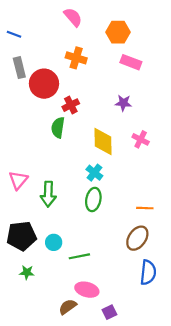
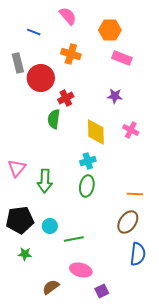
blue line: (14, 34) -> (34, 32), moved
cyan cross: (94, 173) -> (88, 161), turned 35
brown semicircle: (68, 307) -> (51, 287), moved

